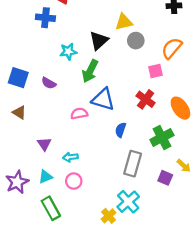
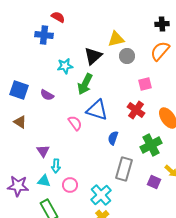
orange semicircle: (172, 48) -> (160, 51), moved
pink semicircle: (79, 114) -> (75, 123), turned 63
cyan arrow: (70, 157) -> (56, 166), moved, turned -80
cyan triangle: (45, 177) -> (44, 181), turned 32
purple star: (17, 182) -> (18, 186), turned 30
cyan cross: (128, 202) -> (101, 195), moved

